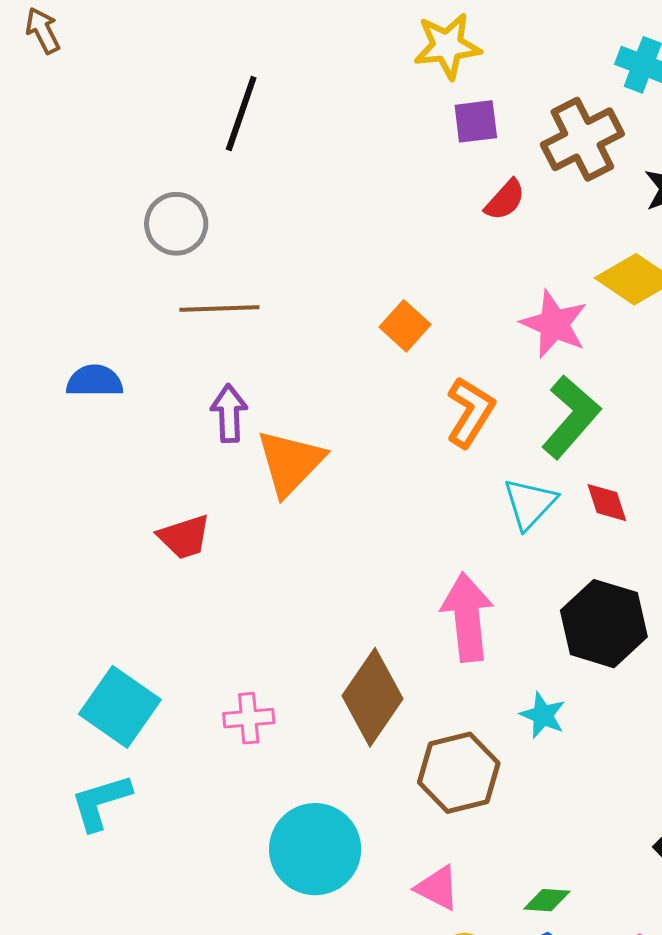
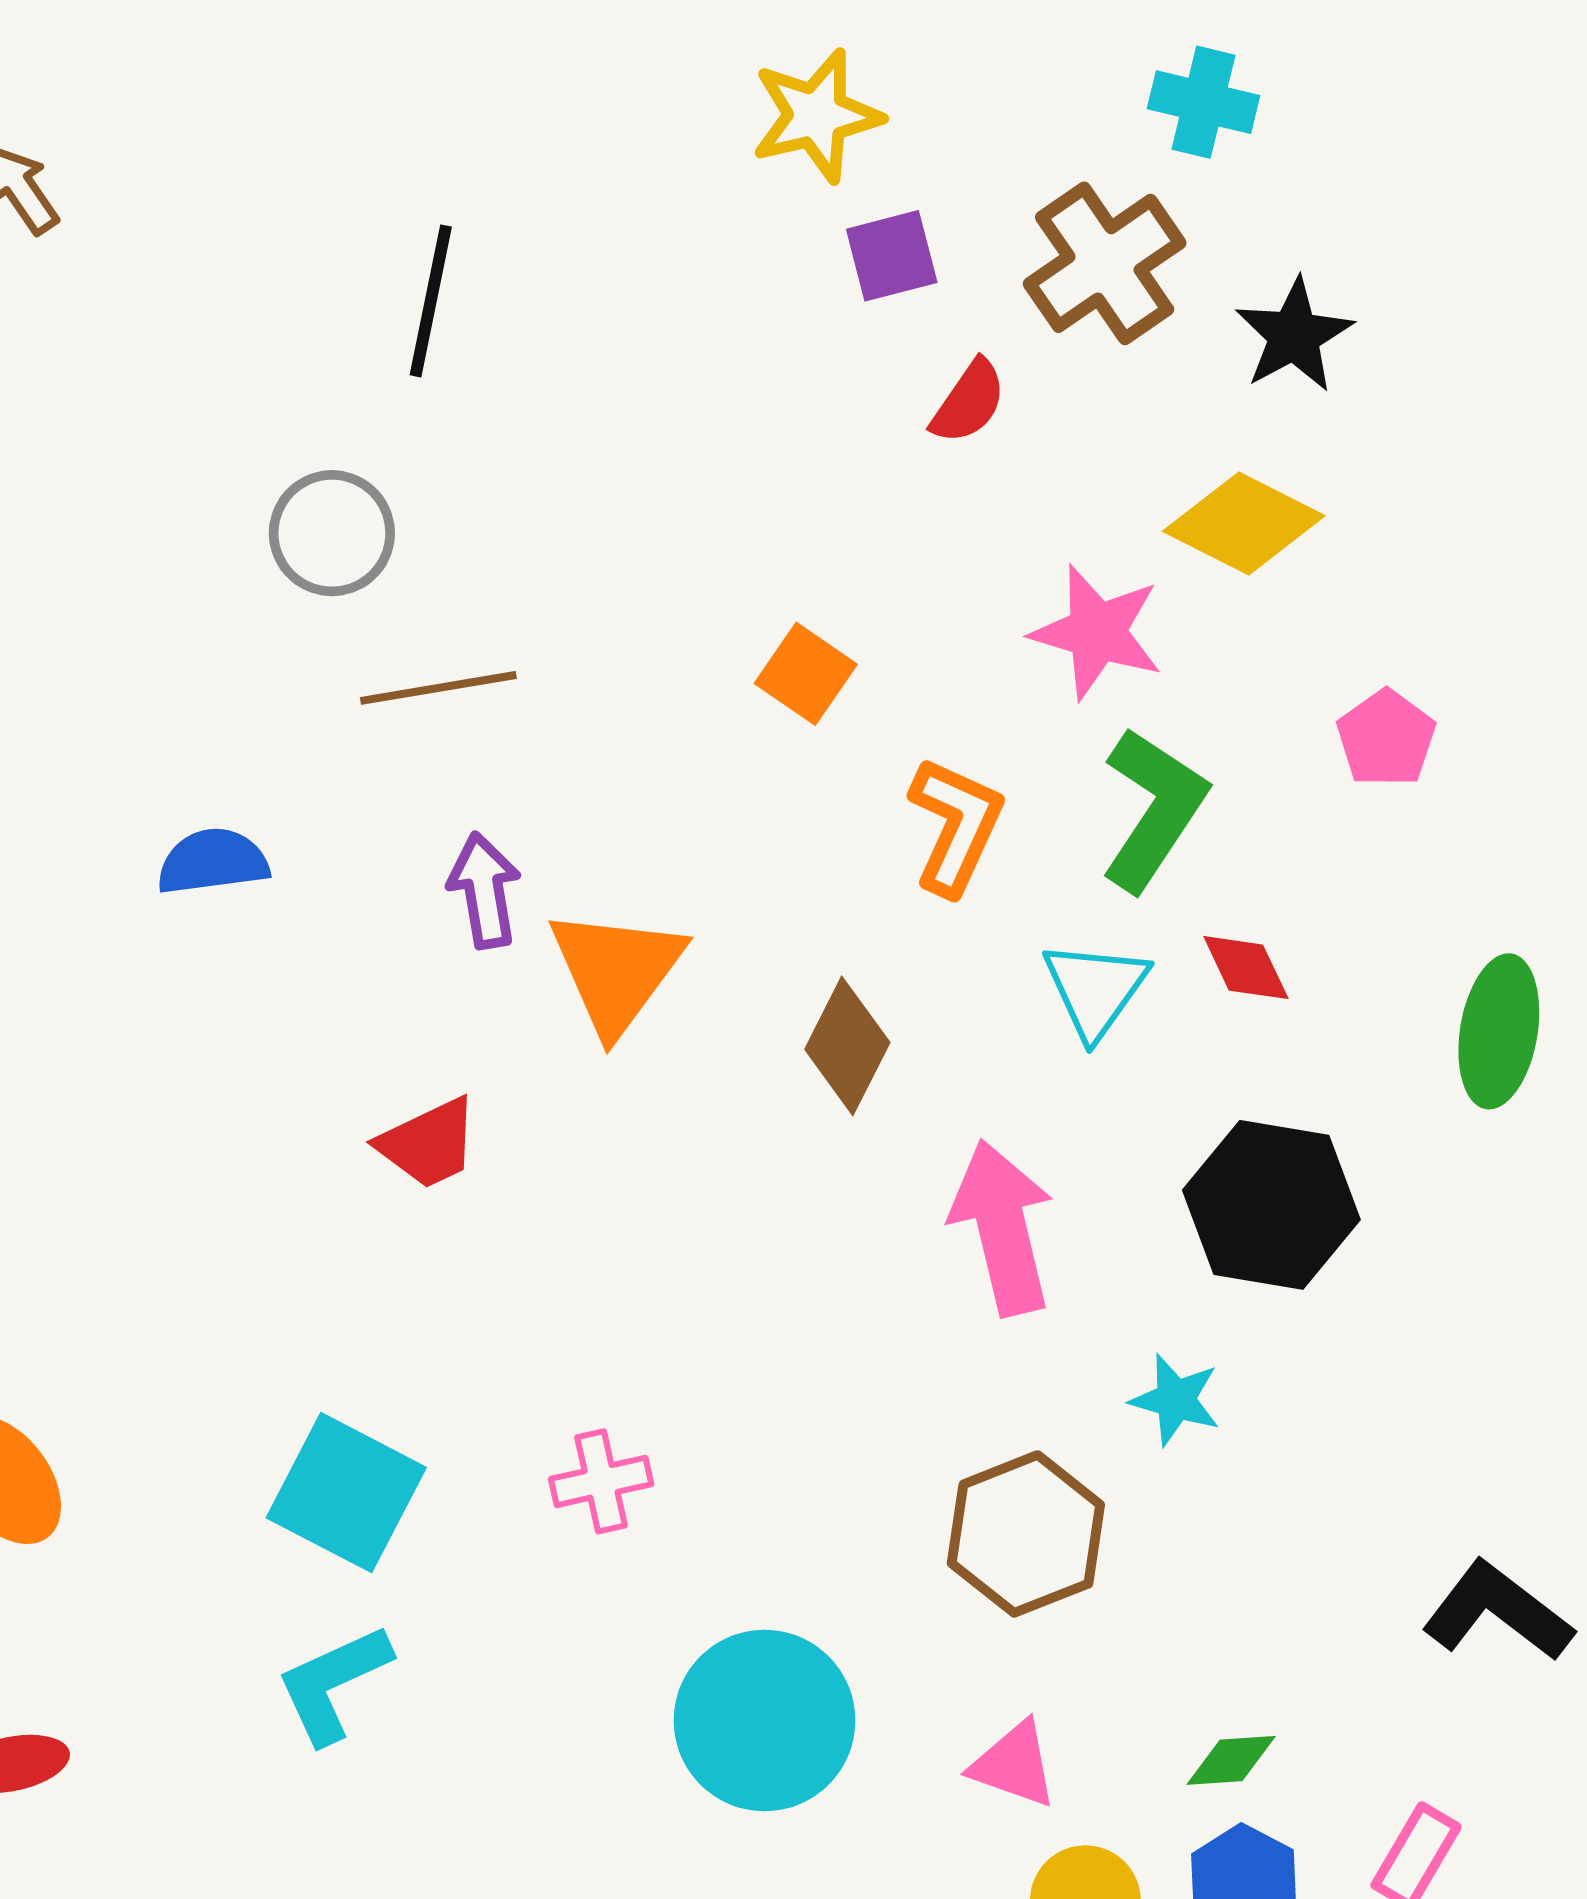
brown diamond: (373, 697) -> (847, 1046), moved, size x0.7

